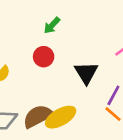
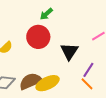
red circle: (44, 57) -> (38, 37), size x1.5

